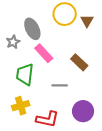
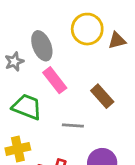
brown triangle: (87, 21) -> (117, 41), turned 40
green trapezoid: (25, 74) -> (27, 107), turned 100

